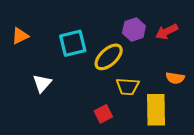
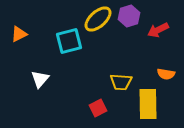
purple hexagon: (134, 30) -> (129, 16), moved
yellow ellipse: (109, 57) -> (98, 19), moved

